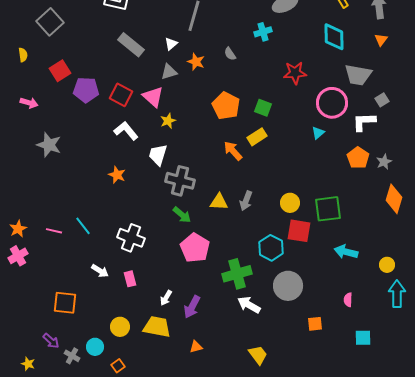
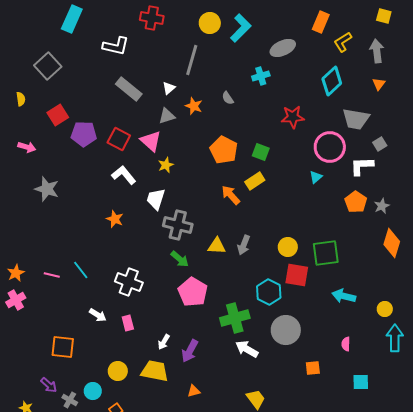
cyan diamond: (334, 37) -> (332, 81), turned 48

